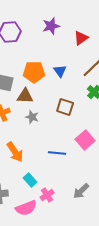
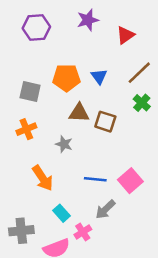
brown triangle: (25, 96) -> (79, 113), moved
gray star: (32, 117) -> (64, 144), moved
pink square: (85, 140) -> (130, 181), moved
gray arrow: (81, 191) -> (105, 209), moved

